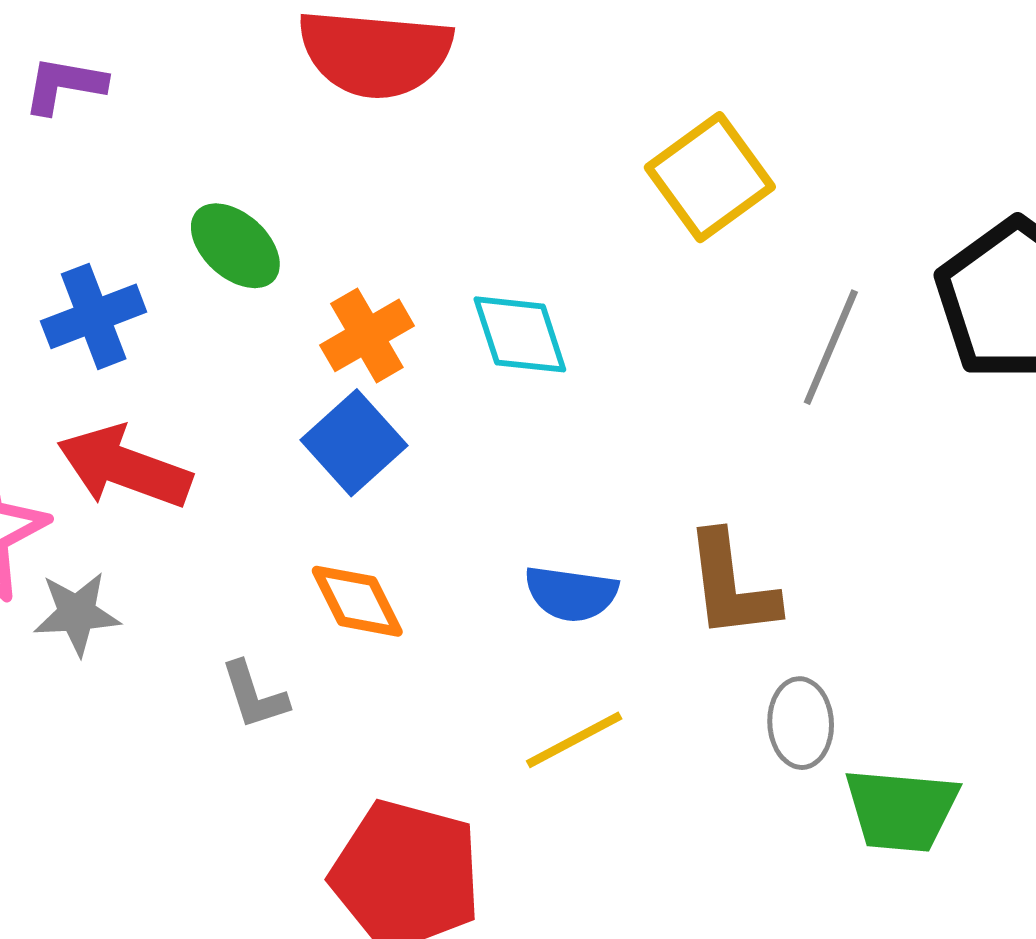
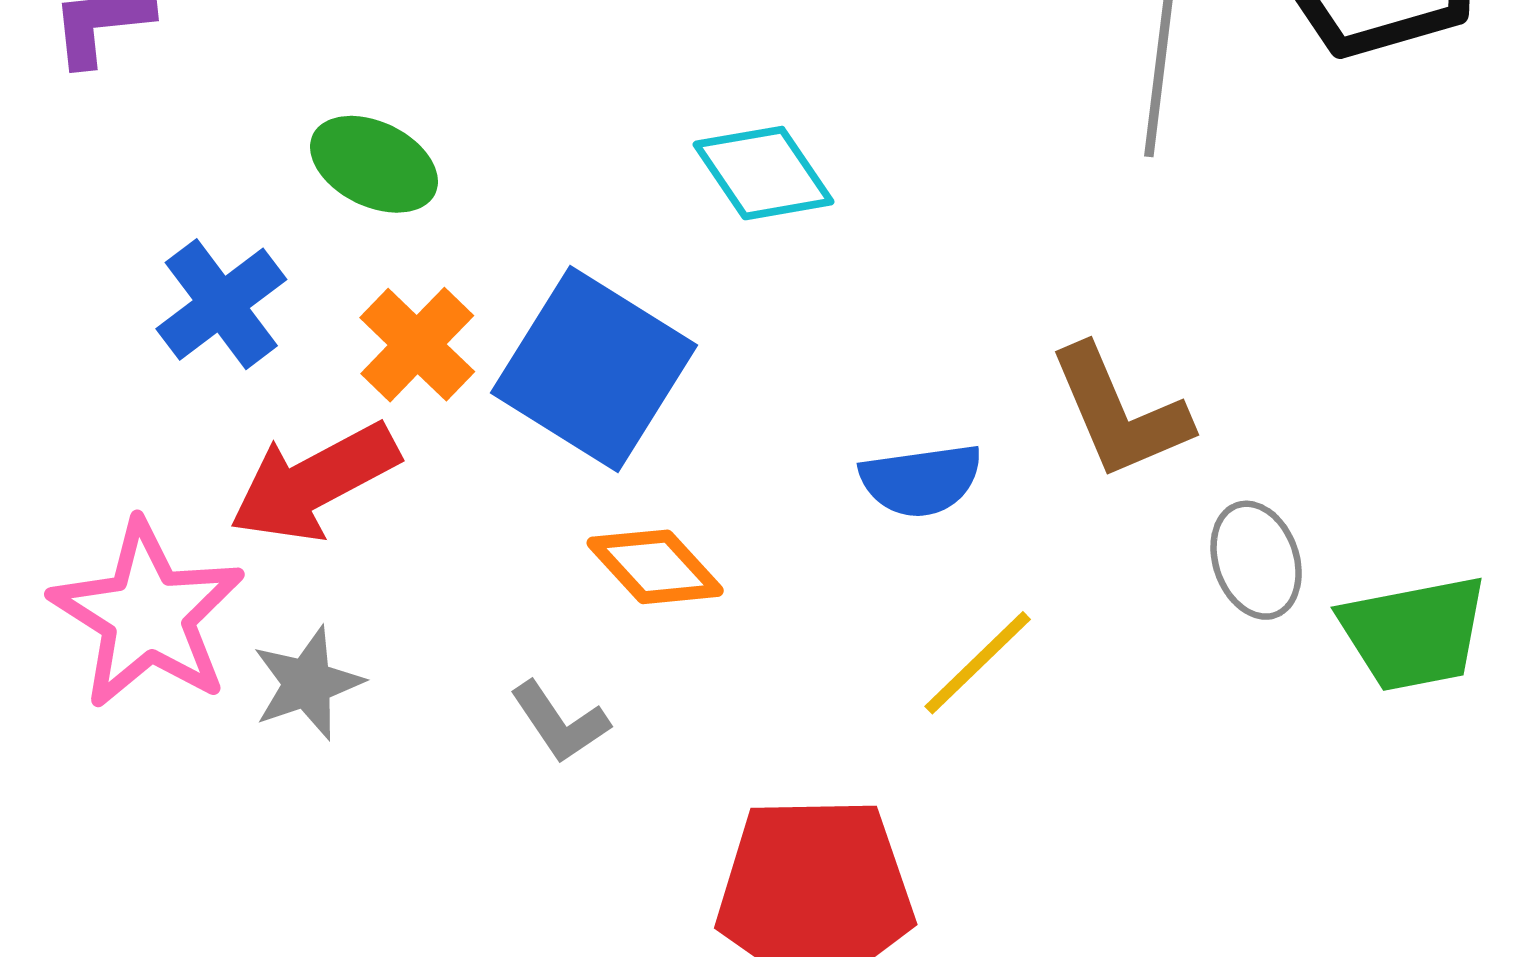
orange cross: (367, 335) -> (417, 345), moved
blue square: (354, 443) -> (594, 369), size x1.5
red arrow: (124, 467) -> (314, 482), turned -32

